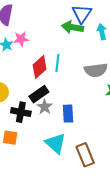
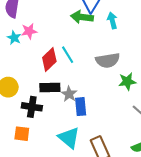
cyan line: (57, 63) -> (68, 55), turned -36
black rectangle: (39, 94) -> (50, 87), turned 36
gray star: (45, 107) -> (69, 94), moved

